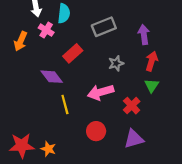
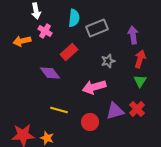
cyan semicircle: (64, 13) -> (74, 18), moved
orange arrow: (21, 41) -> (22, 41), turned 54
yellow line: (65, 104) -> (59, 110), moved, turned -60
red cross: (132, 106) -> (137, 109), moved
purple triangle: (134, 139) -> (115, 111), moved

